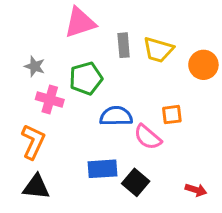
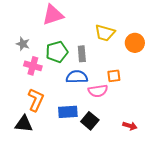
gray rectangle: (124, 45) -> (82, 54), moved
pink semicircle: (148, 137) -> (98, 91), turned -48
orange L-shape: (33, 142) -> (36, 100), moved

